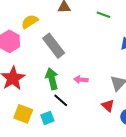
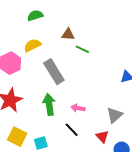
green line: (103, 15) -> (82, 49), moved
black line: (61, 100) -> (72, 130), moved

